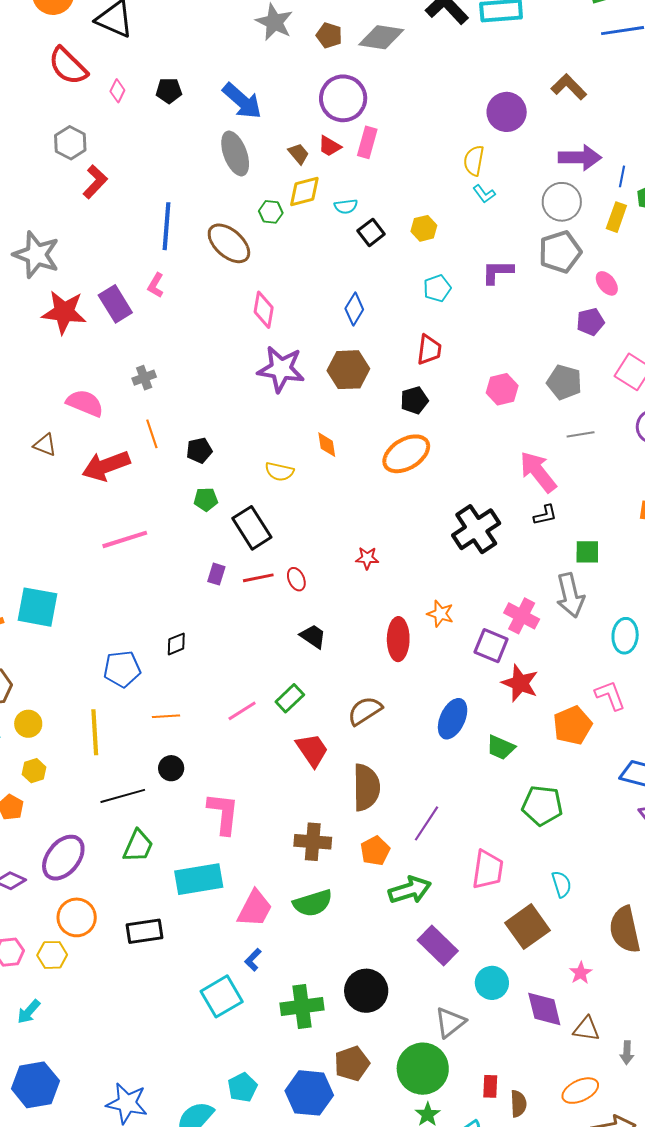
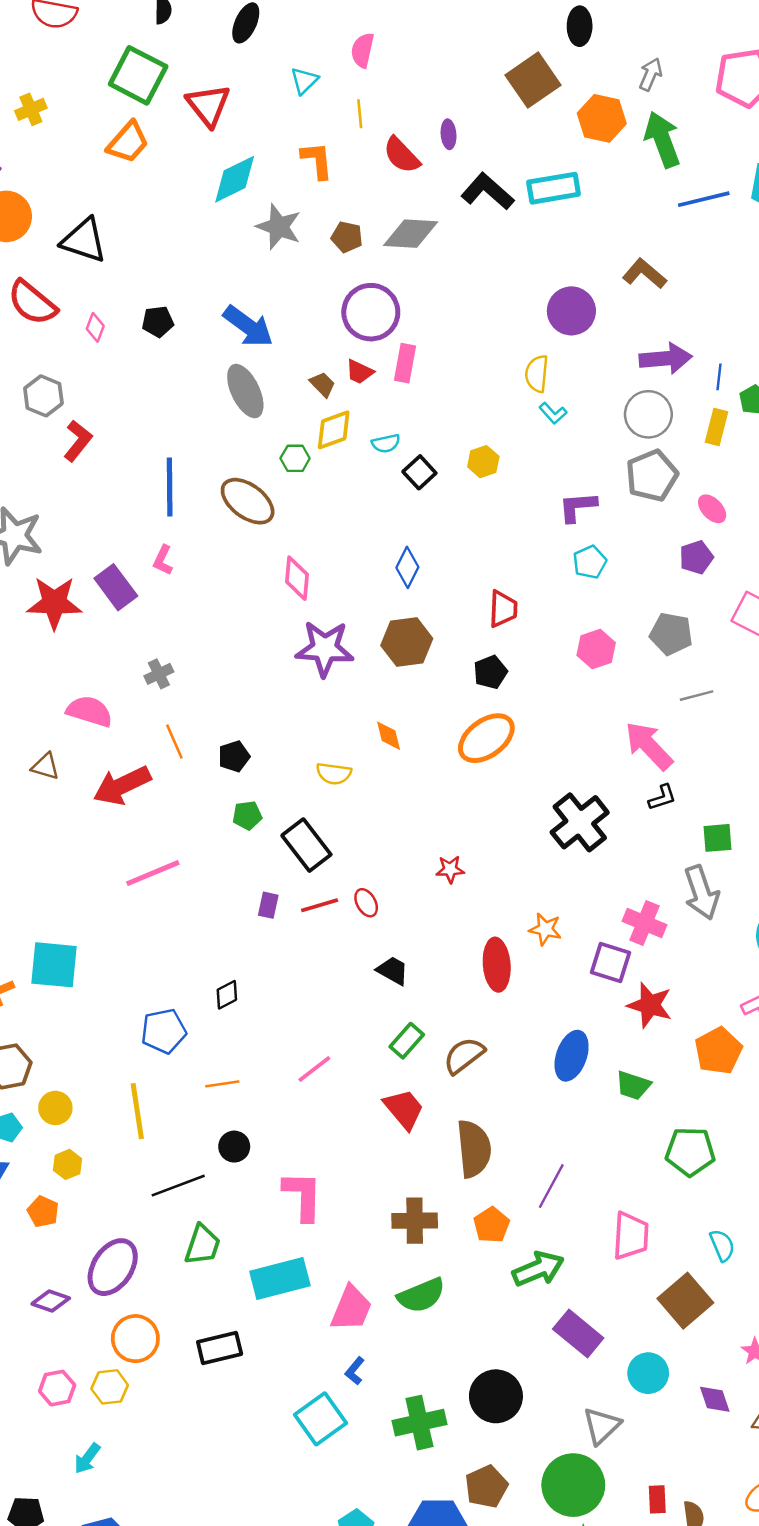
cyan pentagon: (437, 288) -> (590, 562), moved
green rectangle: (290, 698) -> (407, 1041), moved
purple diamond: (544, 1009) -> (715, 1399), size x0.7

